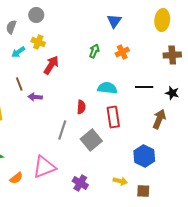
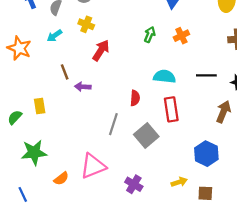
cyan arrow: (18, 52) -> (54, 36), moved
yellow arrow: (120, 181) -> (179, 182), turned -32

